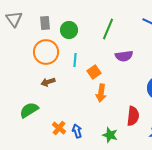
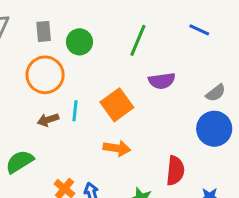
cyan line: (75, 60) -> (75, 111), moved
orange square: (94, 72) -> (117, 105), size x1.5
orange arrow: (101, 93) -> (117, 148), moved, turned -90

